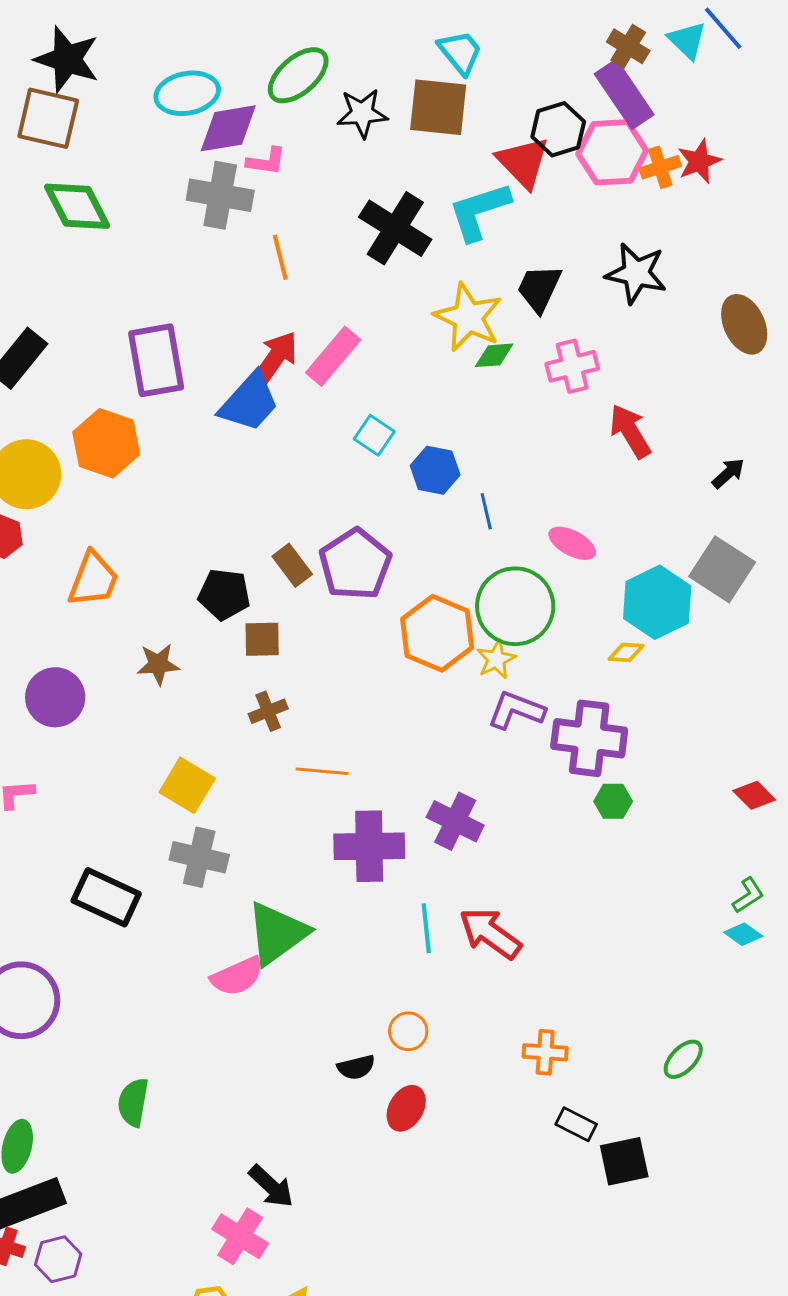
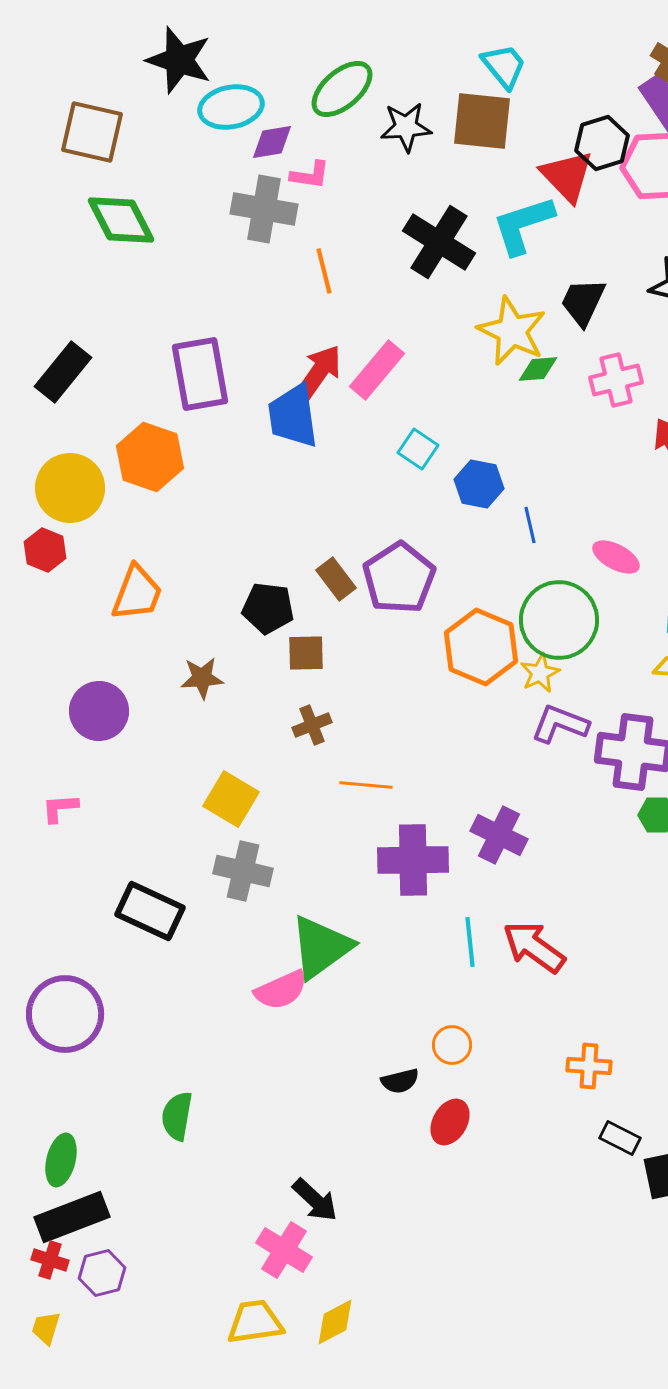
black star: (67, 59) -> (179, 60), moved
purple diamond: (228, 128) -> (272, 142), size x0.7
blue trapezoid: (249, 402) -> (293, 416), turned 130

